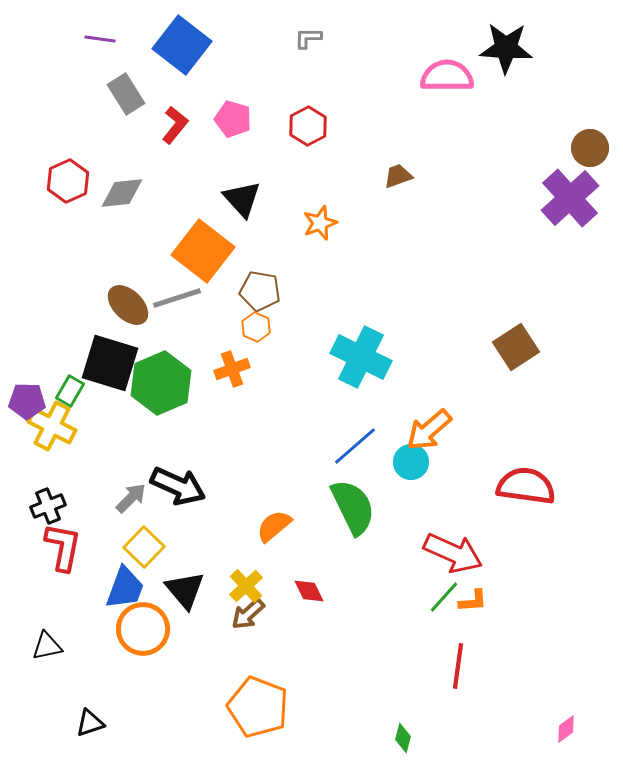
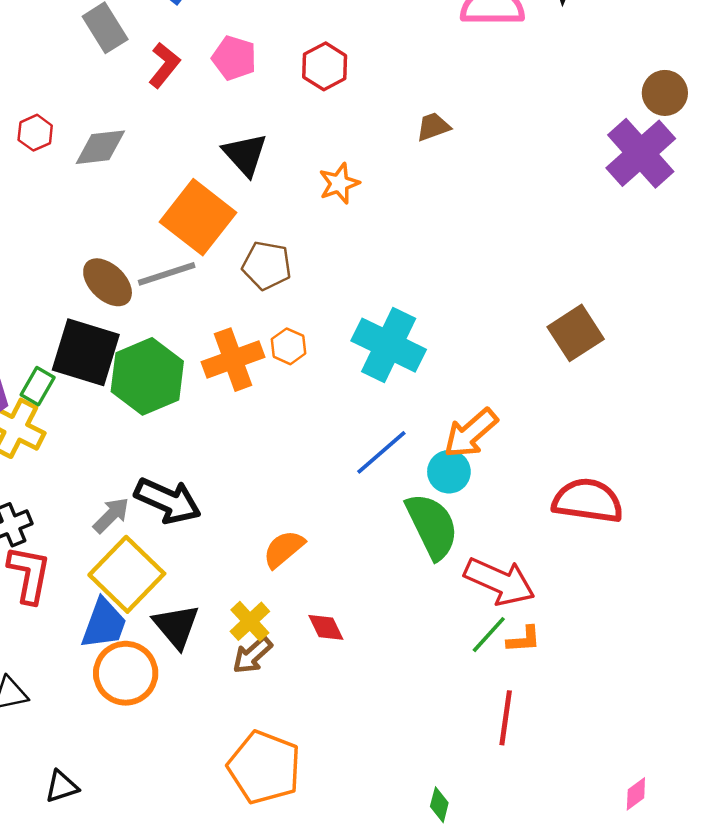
red hexagon: (68, 181) -> (35, 133), size x0.7
orange hexagon: (256, 327) -> (288, 346), moved
orange cross: (232, 369) -> (233, 360), size x1.4
green semicircle: (353, 507) -> (432, 526), moved
yellow square: (144, 547) -> (127, 574), size x1.5

